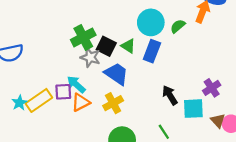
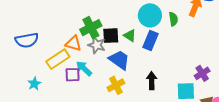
green semicircle: (178, 26) -> (173, 19), turned 120
black square: (106, 46) -> (111, 36), turned -30
black arrow: (170, 95) -> (152, 81), moved, turned 30
yellow rectangle: (39, 100) -> (58, 59), moved
orange triangle: (81, 102) -> (73, 43), moved, turned 42

